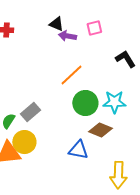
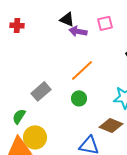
green circle: (85, 103) -> (79, 98), moved, size x0.6
gray rectangle: (30, 112) -> (41, 91), moved

